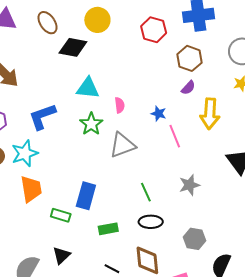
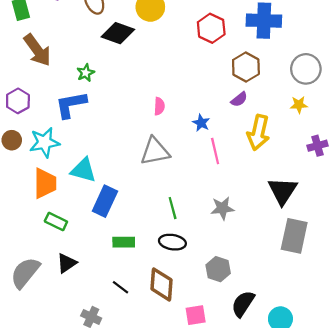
cyan triangle: (88, 88) -> (83, 170), moved
green star: (91, 124) -> (86, 73), moved, size x0.7
green rectangle: (61, 215) -> (56, 222), moved

